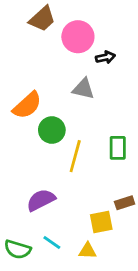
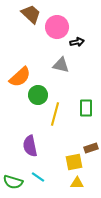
brown trapezoid: (42, 19) -> (31, 14), turned -95
purple semicircle: (41, 200) -> (30, 146), turned -75
yellow triangle: (88, 251) -> (77, 183), moved

